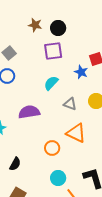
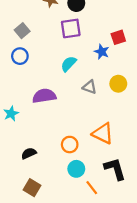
orange triangle: (76, 133) -> (103, 133), moved
orange circle: (52, 148) -> (70, 145), moved
black semicircle: (15, 164) -> (29, 153), turned -144

